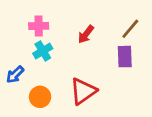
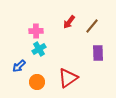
brown line: (130, 29) -> (92, 26), moved
red arrow: (86, 34) -> (69, 22), moved

